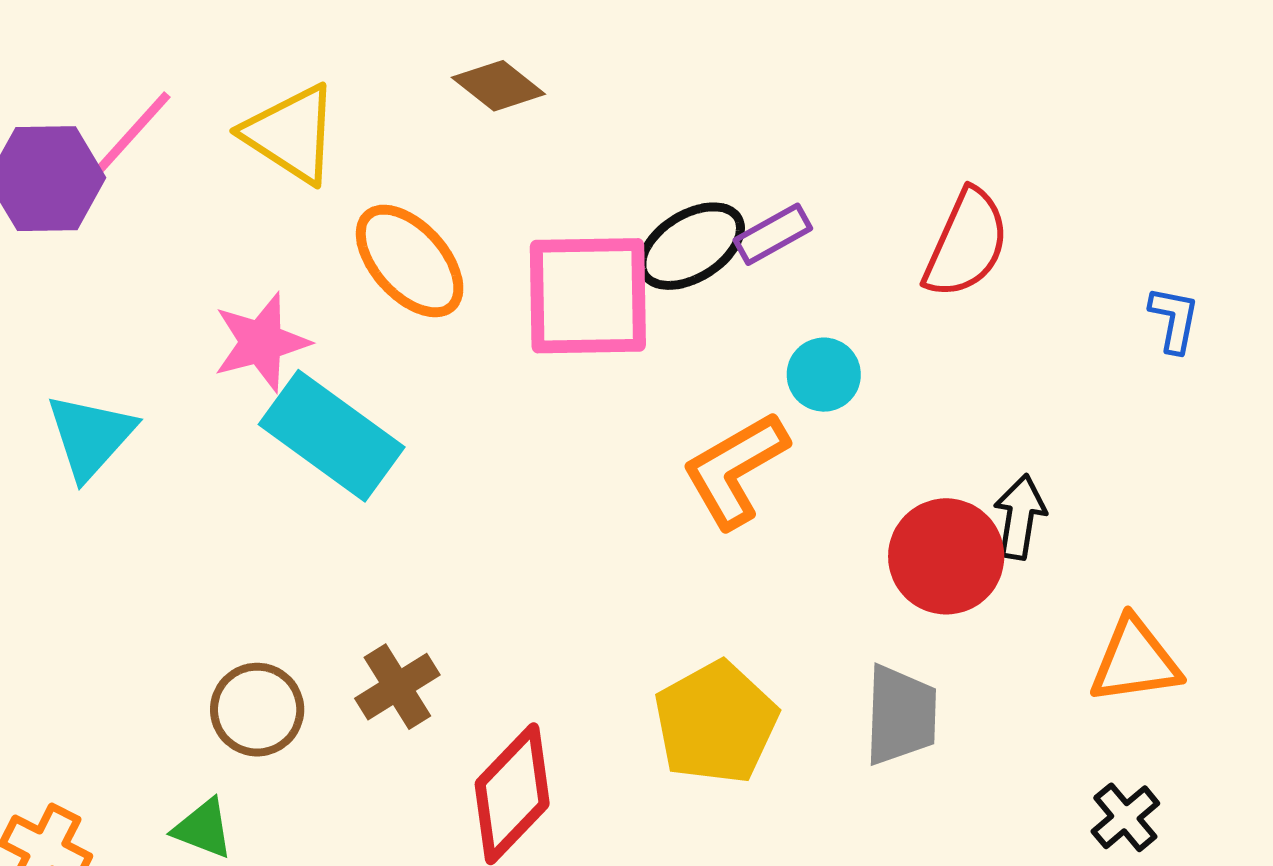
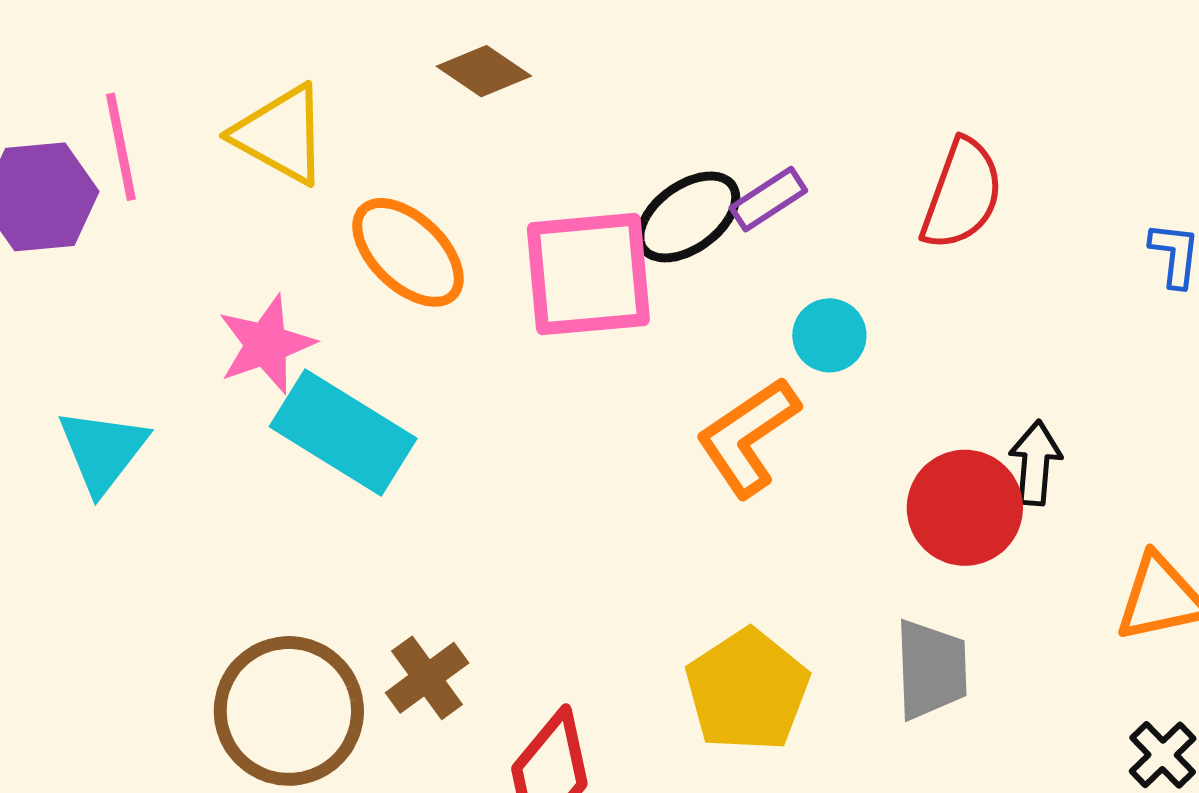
pink line: (131, 135) -> (121, 147), turned -49
brown circle: (257, 710) -> (289, 711), size x1.6

